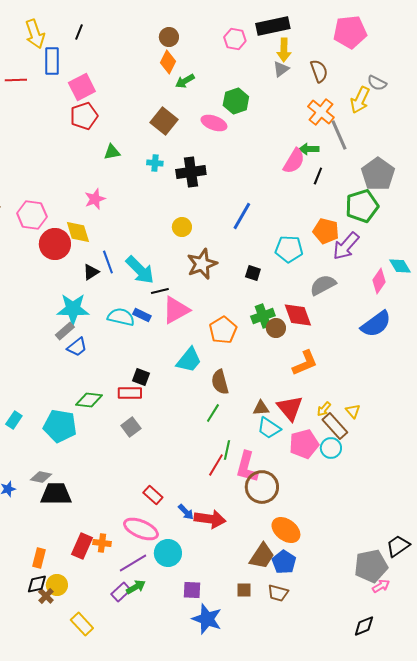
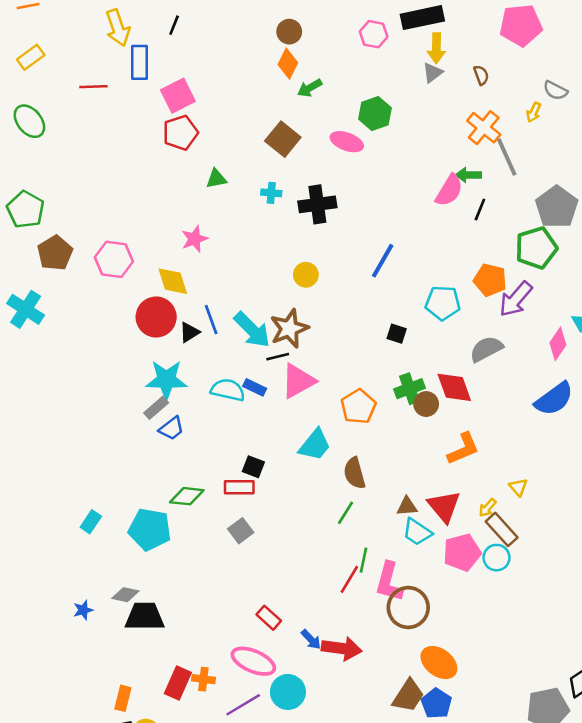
brown semicircle: (319, 71) -> (481, 75), size x0.7
yellow arrow: (360, 100) -> (534, 112), size x0.6
red circle: (55, 244) -> (156, 317), moved
brown star: (202, 264) -> (289, 329), moved
yellow triangle: (353, 411) -> (518, 487), moved

